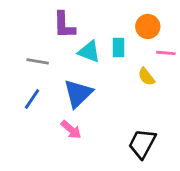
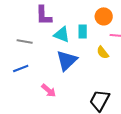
blue triangle: (78, 93) -> (67, 60), moved
blue line: (32, 99) -> (21, 68), turned 35

